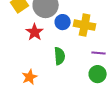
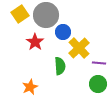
yellow cross: (85, 25) -> (79, 48), moved, turned 35

